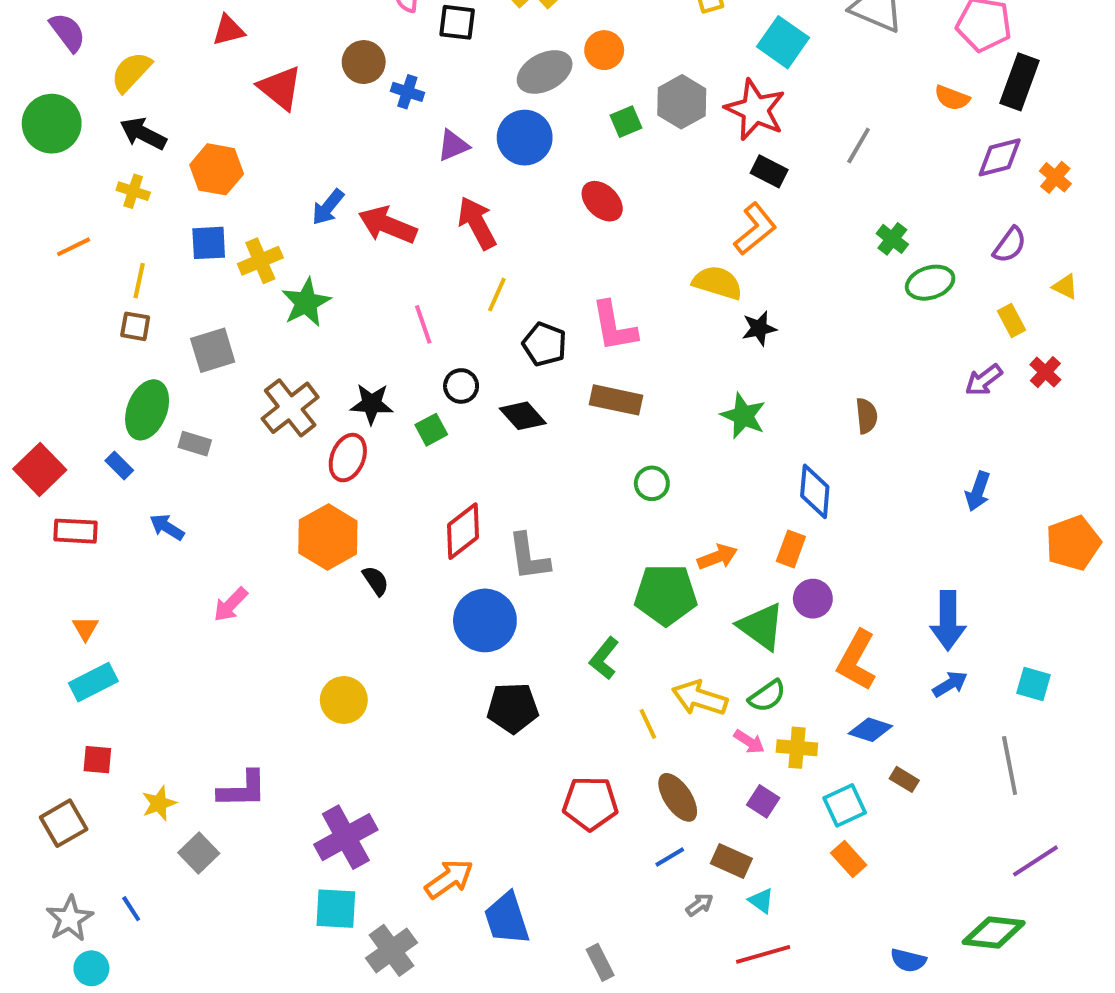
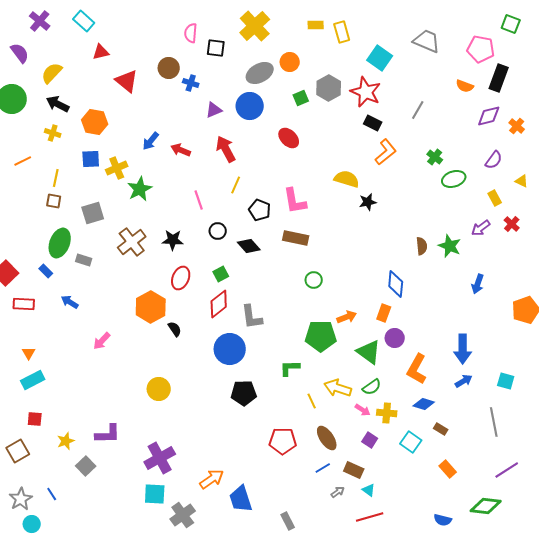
red arrow: (388, 225) -> (181, 150), size x0.7
orange L-shape: (755, 229) -> (386, 152), moved
green star: (743, 416) -> (450, 246), moved
green square: (431, 430) -> (221, 274), moved
red ellipse: (348, 458) -> (181, 278), moved
green L-shape: (604, 658) -> (290, 368), turned 50
cyan square: (845, 805) -> (411, 442), turned -30
orange rectangle: (849, 859) -> (448, 469), moved

